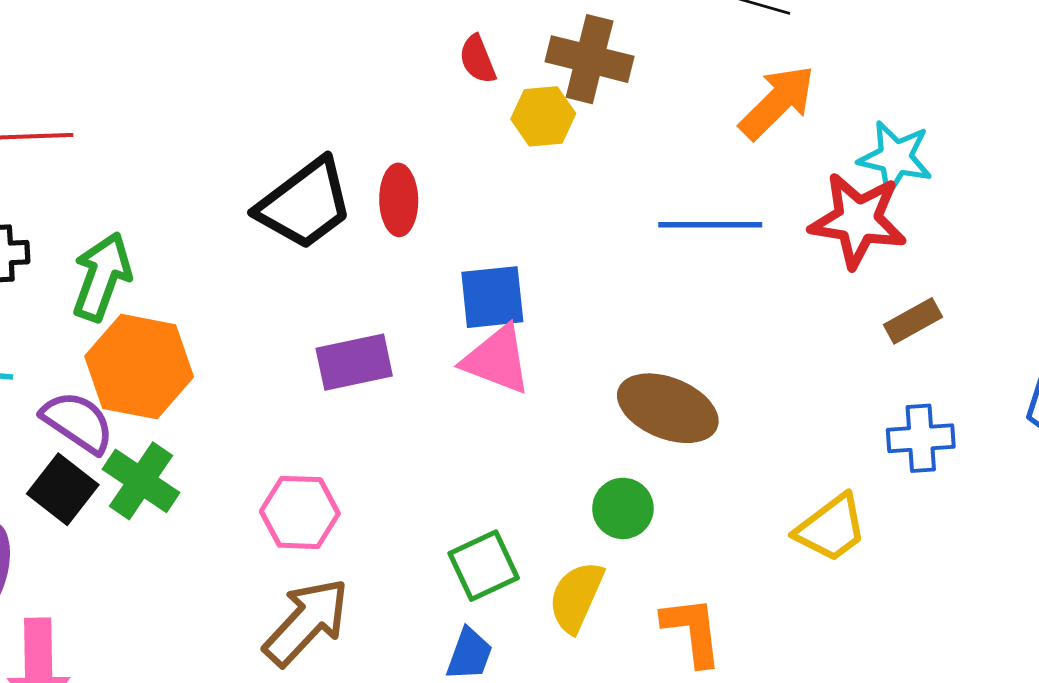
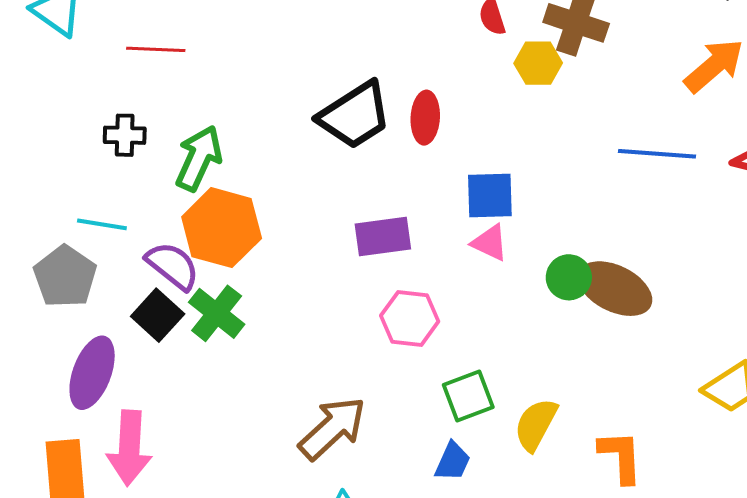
pink triangle: (497, 360) -> (490, 243), size x0.7
green circle: (623, 508) -> (569, 277), moved
pink hexagon: (300, 512) -> (410, 319), moved

